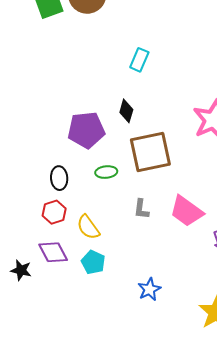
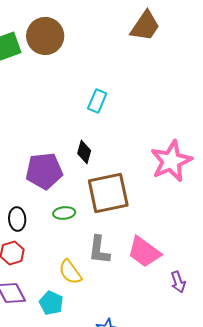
gray L-shape: (141, 209) -> (99, 250), size x1.4
yellow semicircle: (88, 227) -> (70, 272), moved

